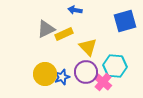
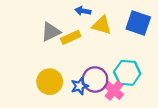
blue square: (125, 21) -> (138, 23), turned 35
yellow triangle: (88, 47) -> (102, 25), moved, turned -30
blue star: (62, 77) -> (80, 86), moved

